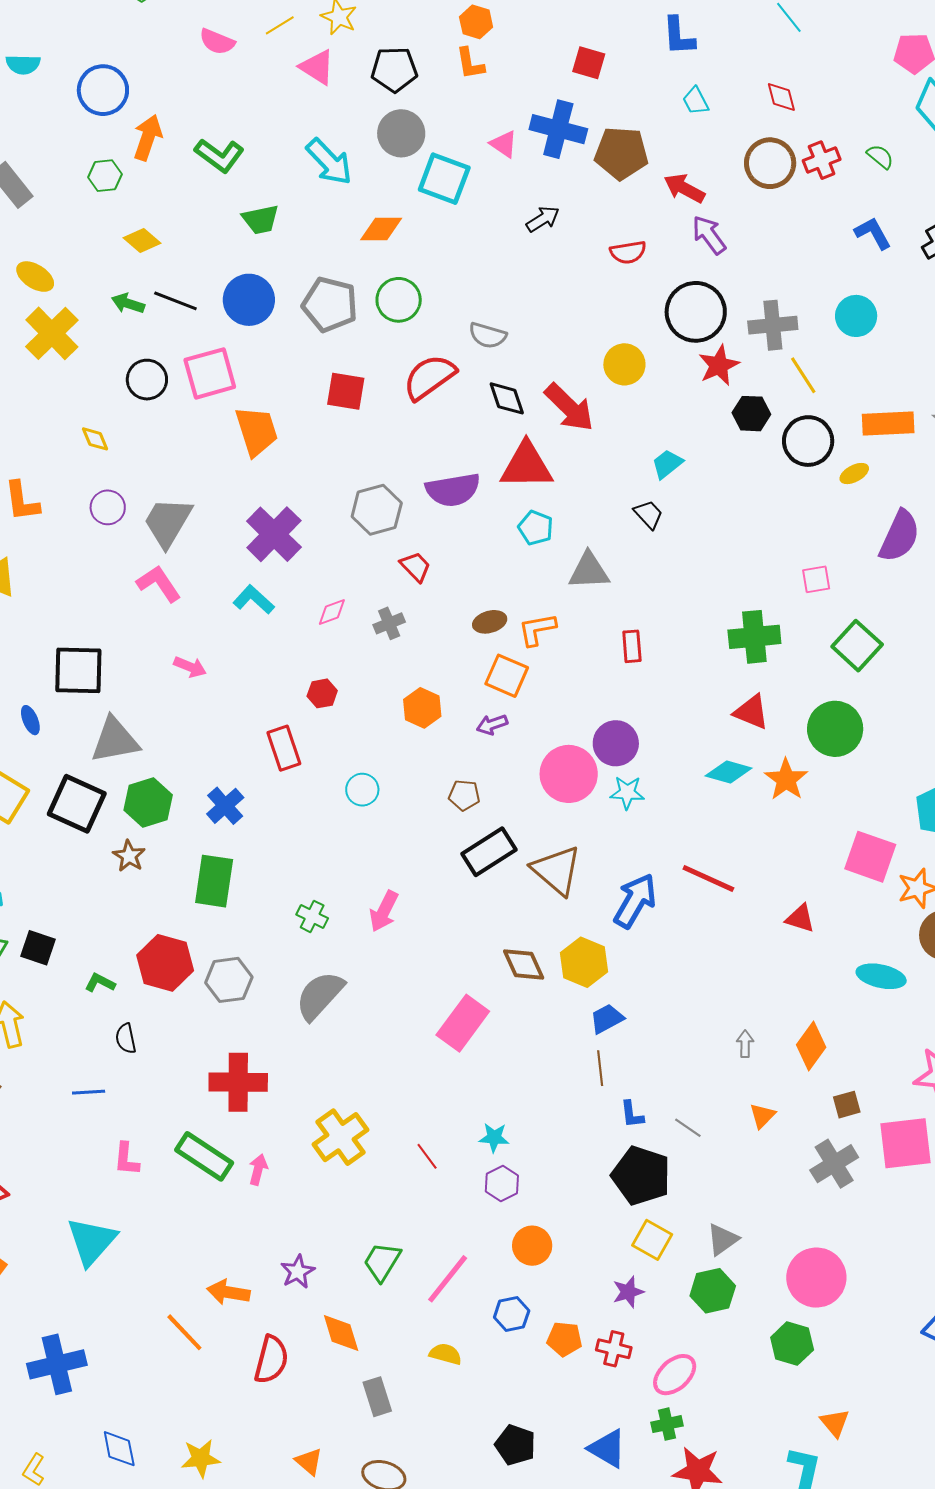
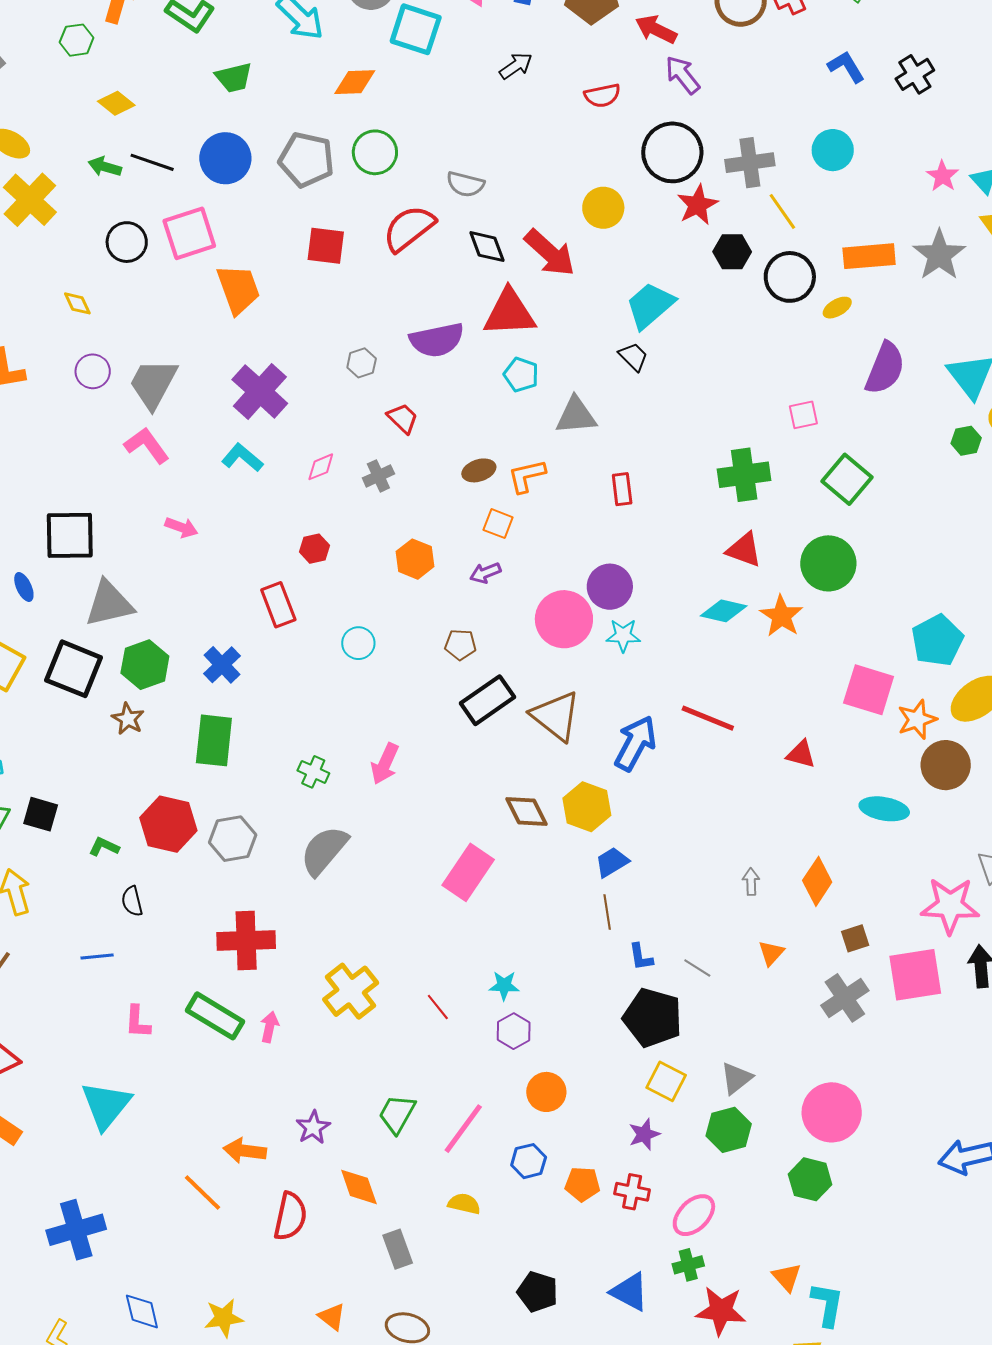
cyan trapezoid: (667, 464) -> (650, 305), size x1.6
gray hexagon: (377, 510) -> (362, 363), size x0.6
orange square: (507, 676) -> (498, 524), size x0.7
orange triangle: (835, 1423) -> (787, 1277), moved

